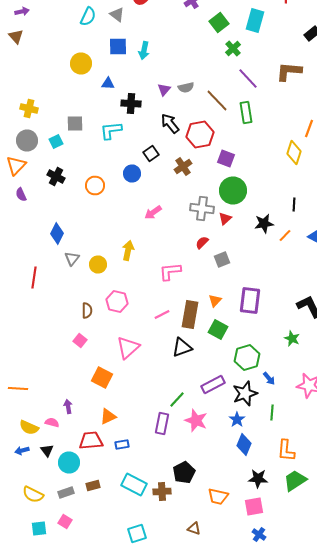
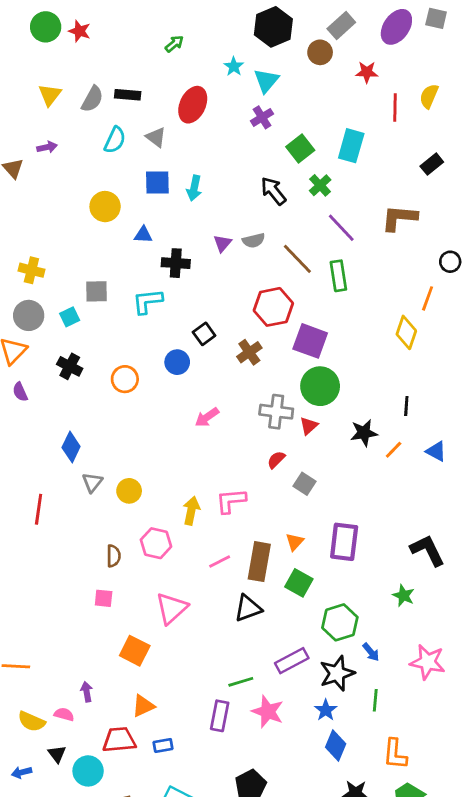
purple arrow: (22, 12) -> (47, 147), moved
black arrow: (170, 124) -> (273, 191), moved
purple square: (226, 158) -> (310, 341), size x1.4
yellow arrow: (128, 250) -> (191, 511), moved
gray square: (222, 260) -> (304, 484), turned -35
pink square: (80, 340) -> (104, 598), turned -32
green line: (177, 400) -> (241, 682), turned 30
blue arrow: (22, 450) -> (22, 772), moved

